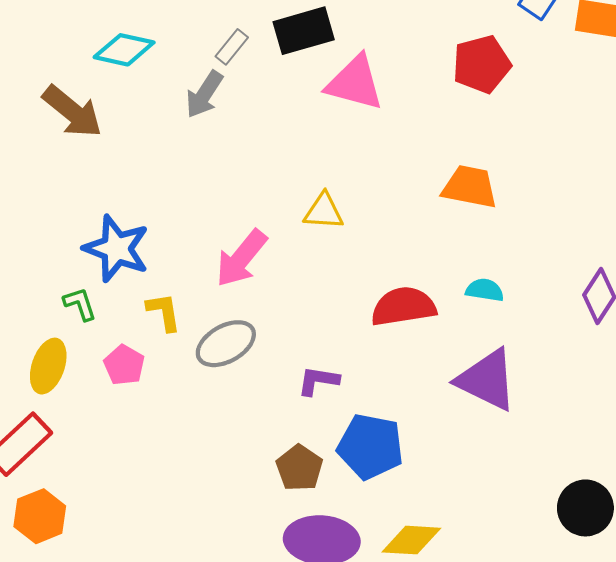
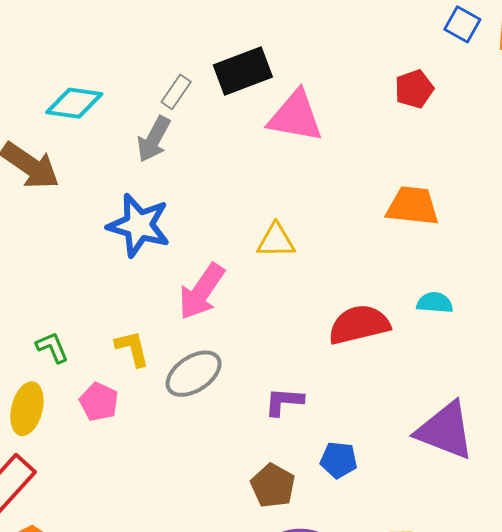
red pentagon: (482, 64) -> (414, 89), size x0.7
blue star: (117, 249) -> (139, 225), moved
purple triangle: (487, 380) -> (445, 431), moved
blue pentagon: (370, 447) -> (339, 460), size x0.6

